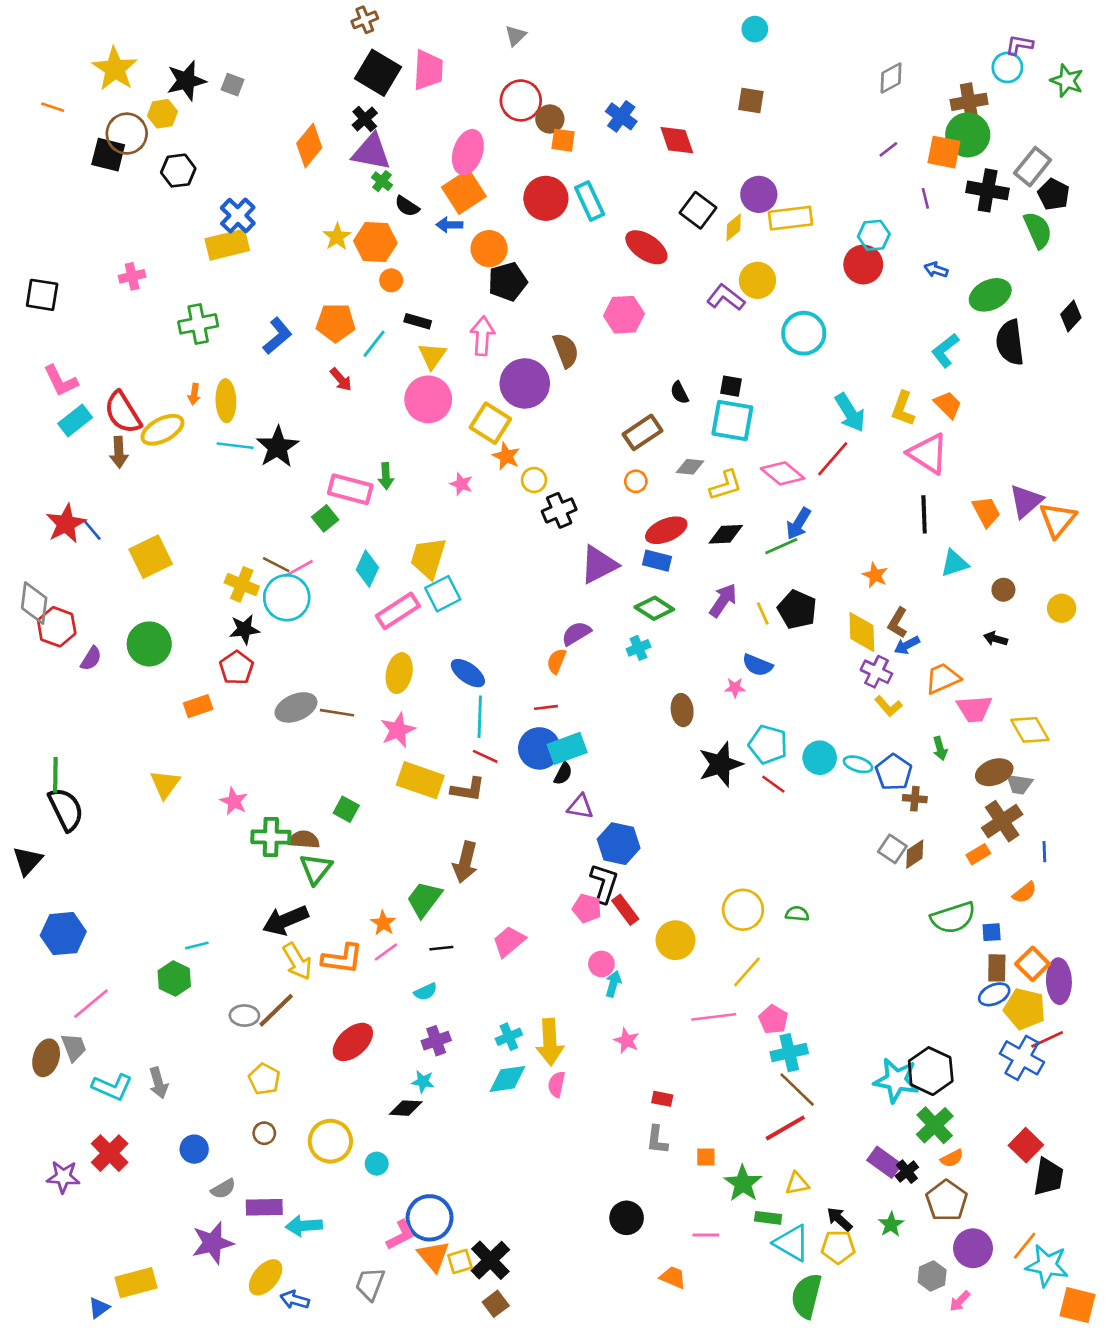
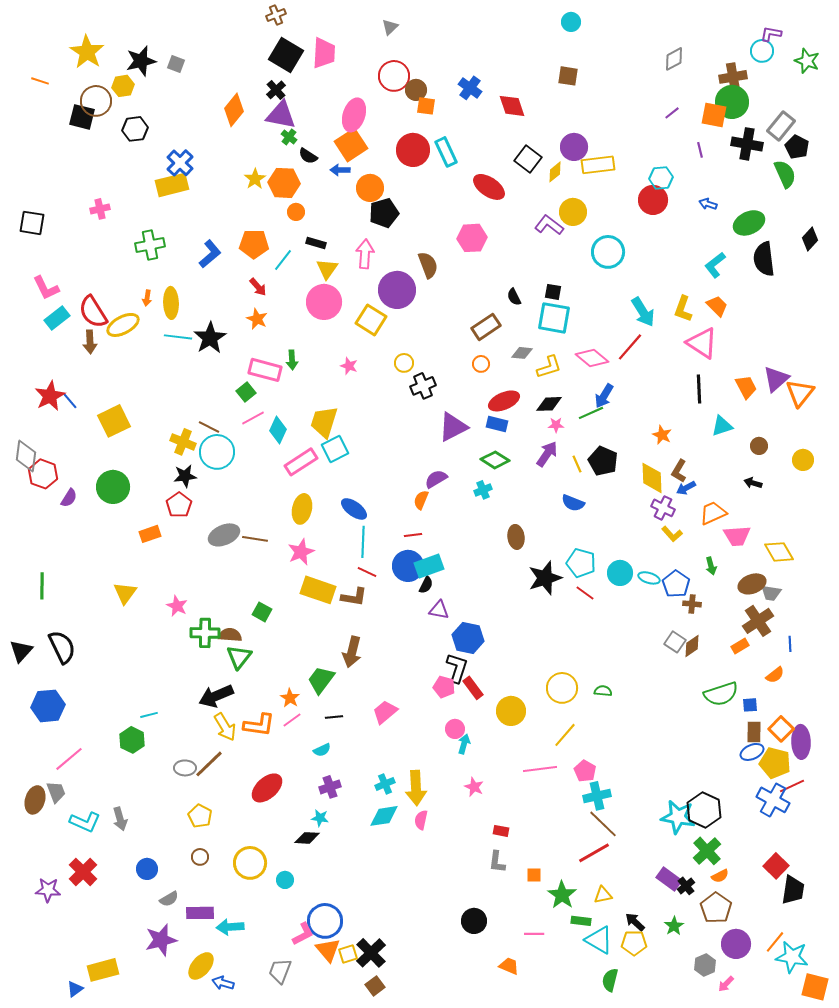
orange star: (506, 456) -> (257, 319), moved
pink line: (299, 569) -> (253, 418), moved
pink star: (735, 688) -> (556, 425), moved
black semicircle: (66, 809) -> (62, 647), moved
green semicircle: (806, 1296) -> (610, 980), size x0.7

